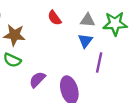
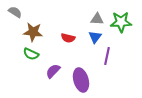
red semicircle: (54, 18) -> (68, 38), moved, turned -40

